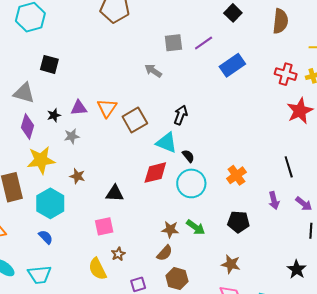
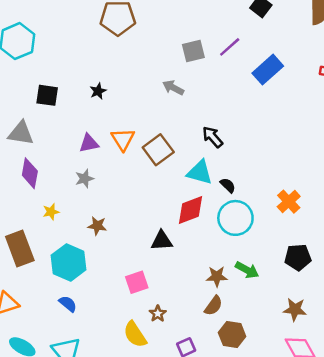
black star: (54, 115) -> (98, 91), moved
black arrow: (181, 115) -> (213, 137), turned -54
yellow star: (41, 160) -> (51, 212), size x0.5
black triangle: (115, 193) -> (162, 241), moved

